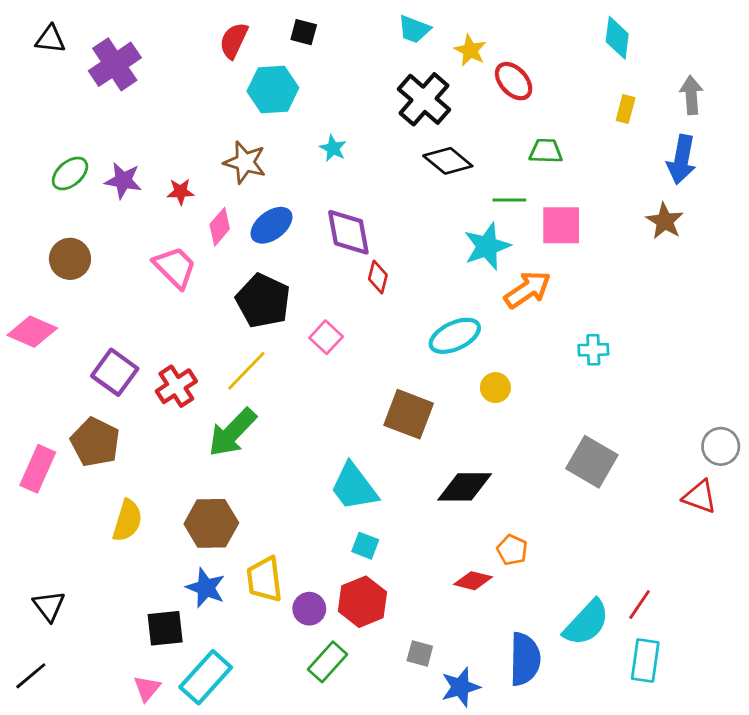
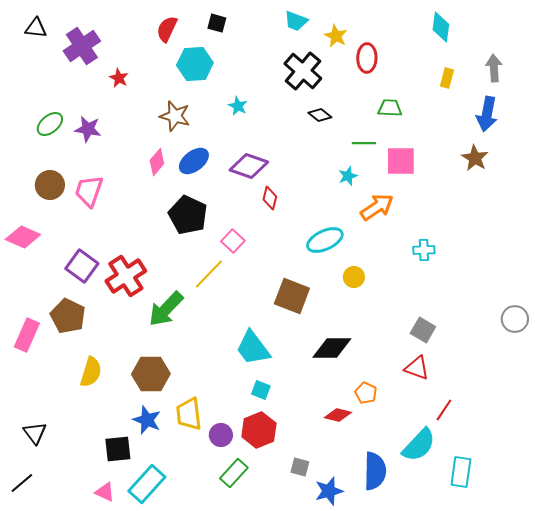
red ellipse: (514, 81) -> (367, 58), turned 44
black diamond: (448, 161) -> (320, 115), size x0.7
red star: (181, 192) -> (119, 78), moved, turned 30
purple diamond: (348, 232) -> (249, 166), turned -60
cyan star: (487, 246) -> (348, 176), size x0.6
pink trapezoid: (175, 267) -> (89, 191), moved, turned -116
yellow line: (246, 371) -> (209, 274), moved
red cross: (176, 386) -> (126, 276), size x1.4
gray square: (592, 462) -> (423, 330), size x0.7
red triangle: (700, 497) -> (417, 368), moved
red line: (640, 604) -> (444, 410), moved
pink triangle: (147, 688) -> (105, 492), turned -45

